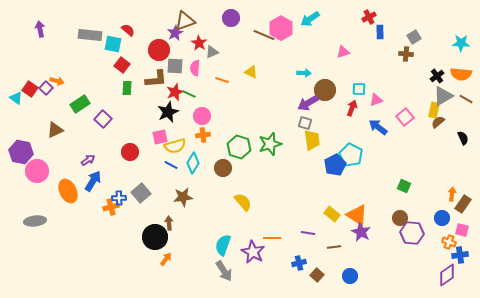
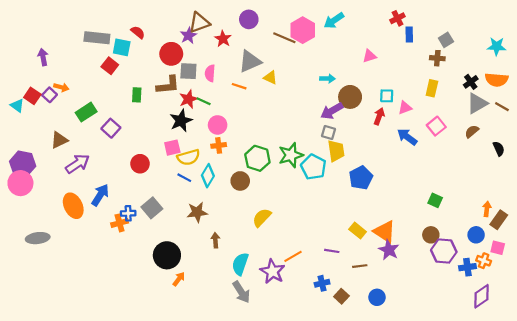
purple arrow: (40, 29) -> (43, 57), moved
red star: (199, 43) -> (223, 39), moved
gray triangle: (212, 52) -> (250, 61), moved, size x1.6
red square: (122, 65) -> (110, 66), moved
yellow rectangle: (434, 110) -> (432, 88), moved
cyan pentagon: (351, 155) -> (313, 167), moved
purple arrow: (88, 160) -> (78, 164), moved, size x1.6
pink circle: (37, 171) -> (20, 183), moved
yellow semicircle: (243, 202) -> (262, 218), turned -96
brown arrow: (169, 223) -> (215, 240), moved
orange line: (272, 238) -> (293, 256), turned -30
blue cross: (460, 255) -> (467, 267), moved

